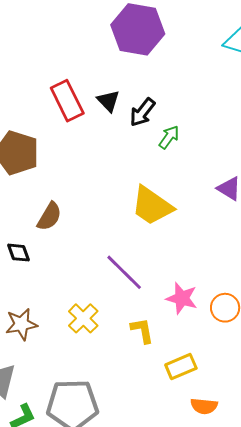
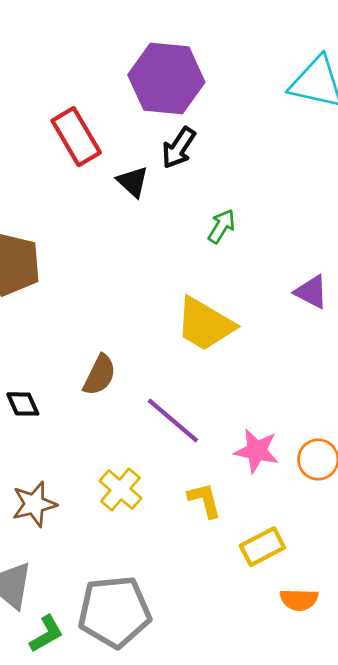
red rectangle: (67, 101) -> (76, 137), moved
black arrow: (142, 112) -> (179, 148), moved
brown semicircle: (49, 216) -> (100, 375), moved

